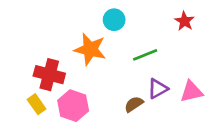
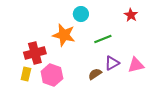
red cross: (49, 75) -> (35, 53), turned -30
yellow rectangle: (37, 104) -> (26, 74), turned 48

